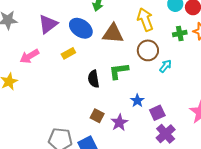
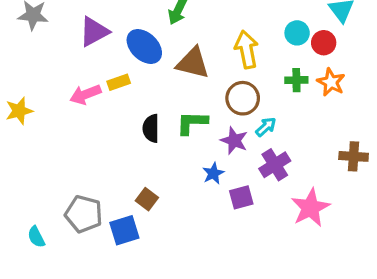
pink arrow: (29, 56) -> (85, 94), moved
brown square: (97, 116) -> (147, 199), moved
purple star: (119, 123) -> (234, 141), moved, turned -30
purple cross: (166, 134) -> (275, 165), moved

